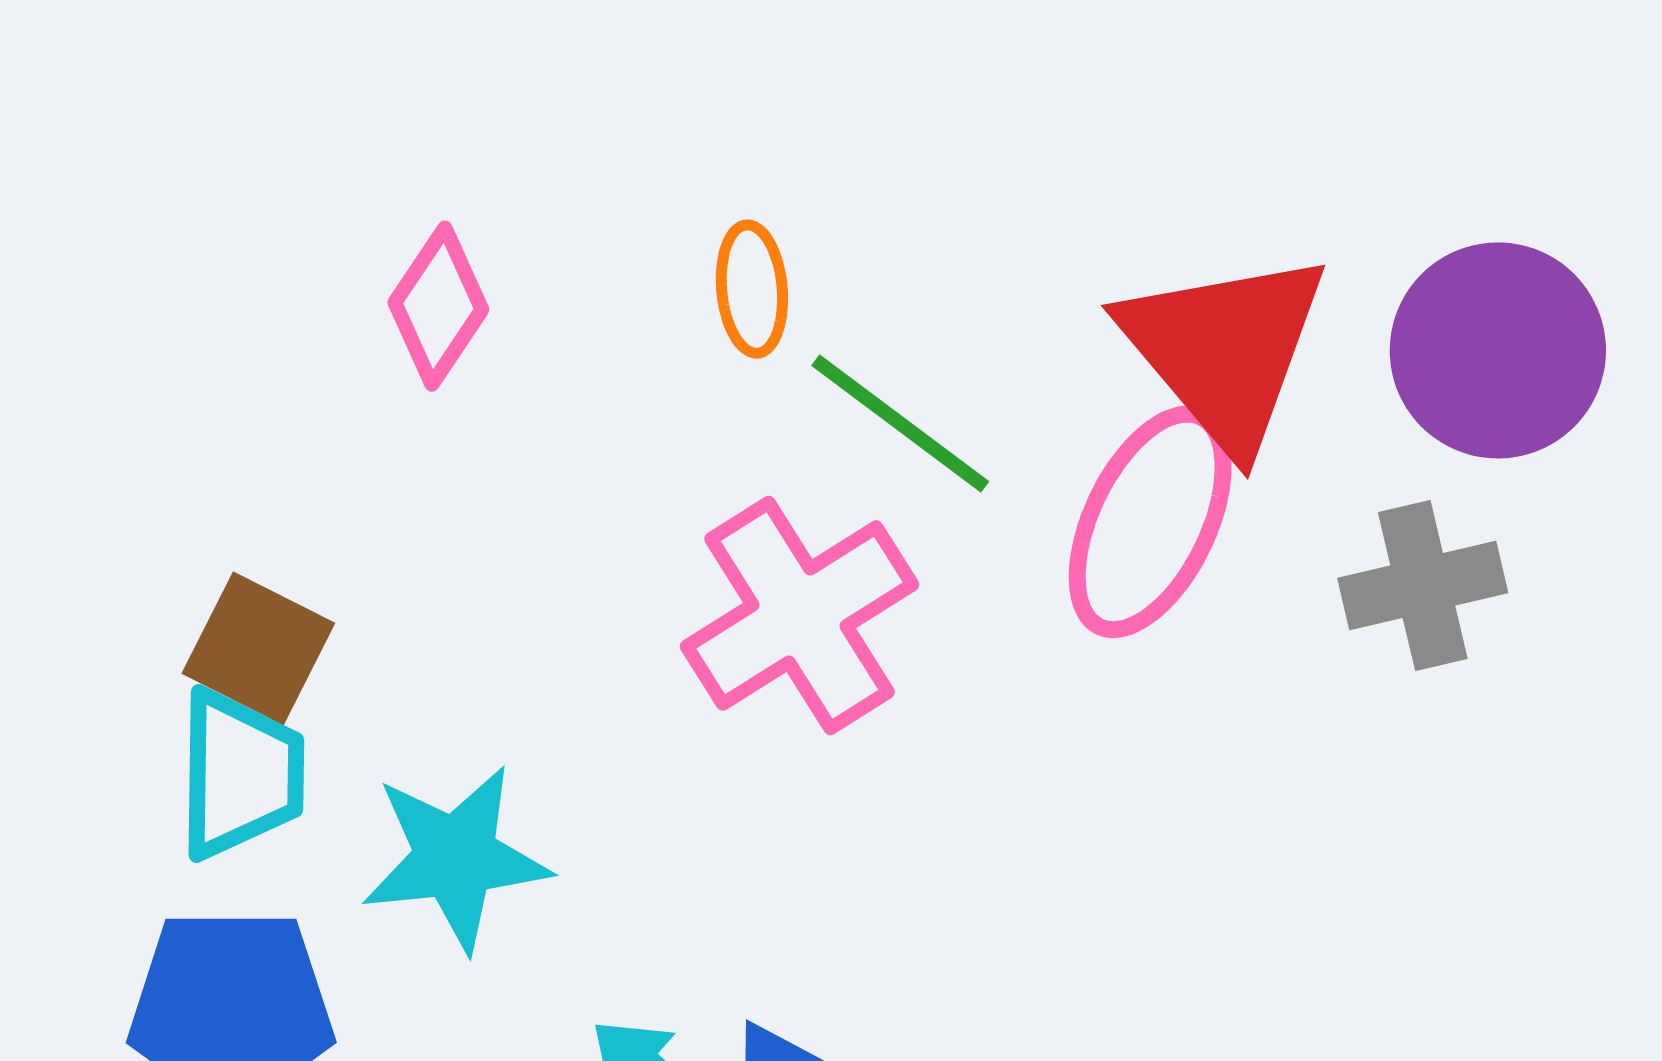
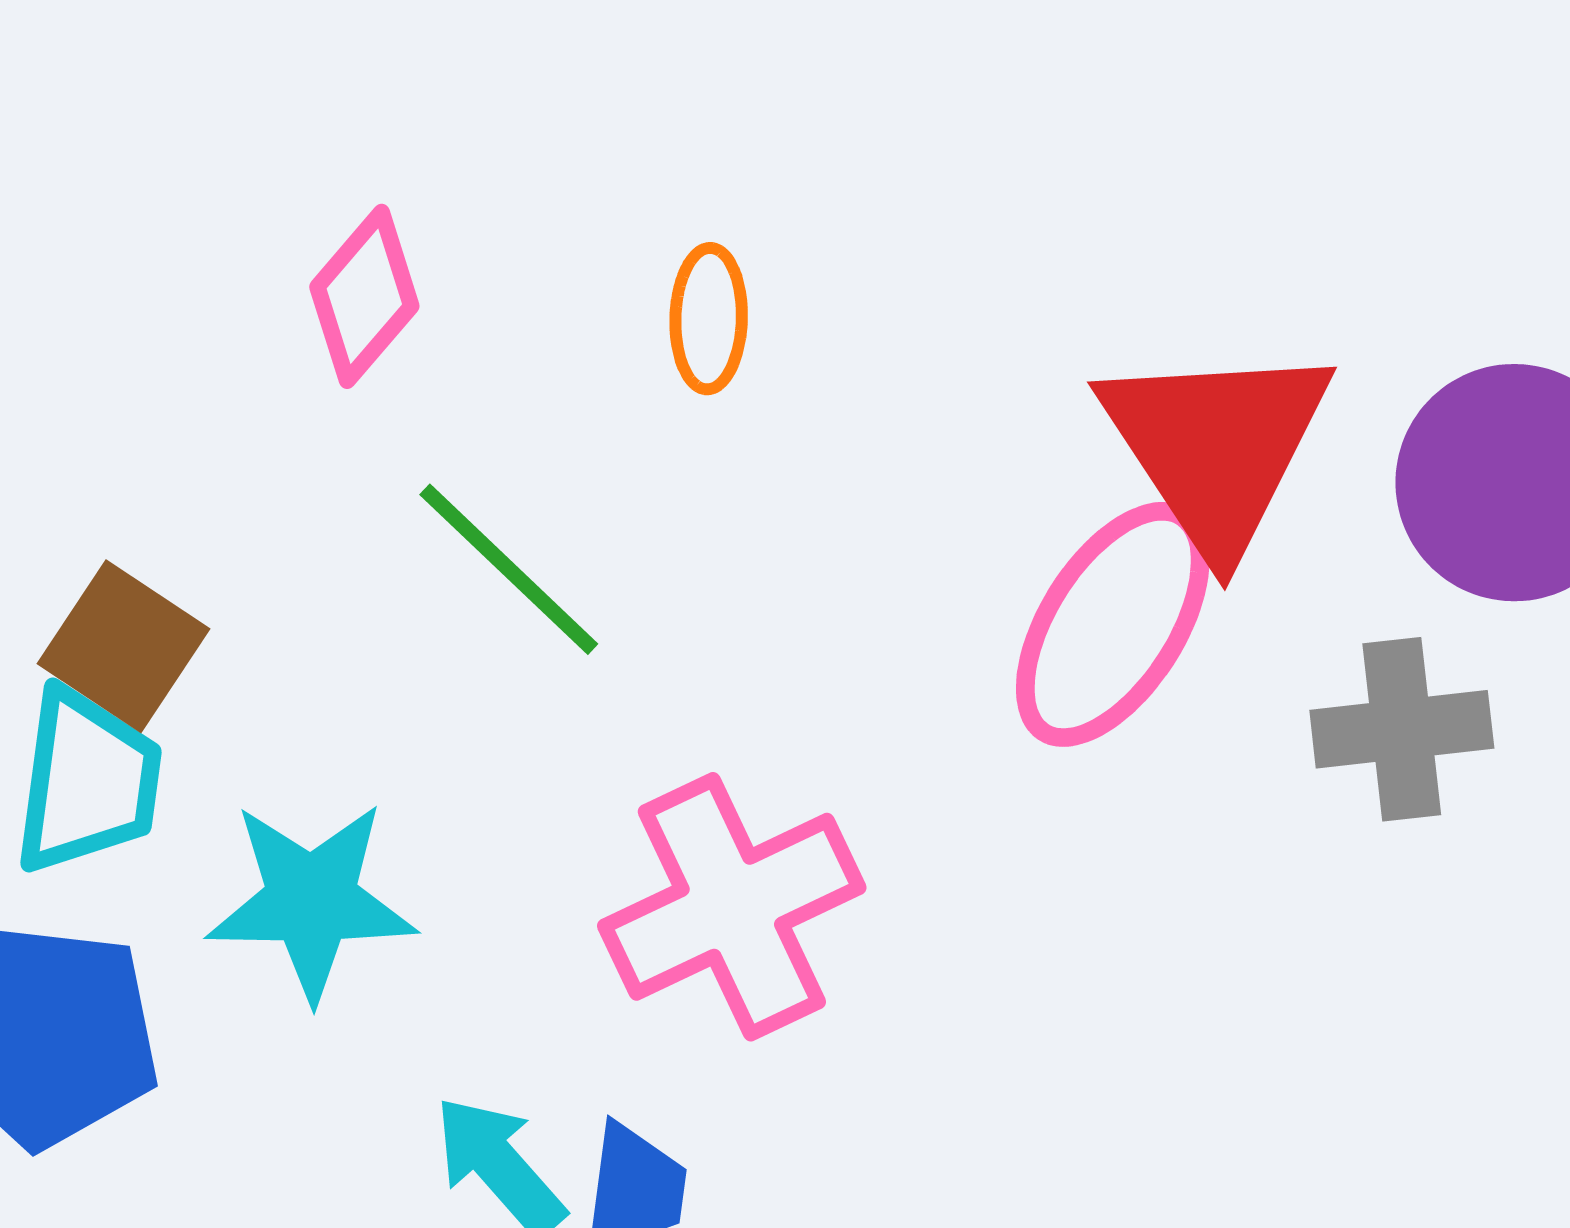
green line: (900, 423) -> (509, 569), moved
pink cross: (799, 615) -> (732, 907), moved

